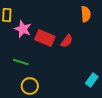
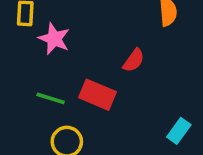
red rectangle: (45, 38) -> (98, 95), moved

